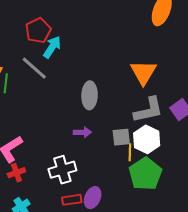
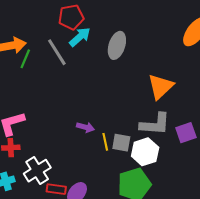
gray ellipse: (90, 95) -> (117, 45), moved
yellow line: (130, 152) -> (105, 142), moved, turned -30
white cross: (62, 170) -> (37, 171), moved, turned -32

